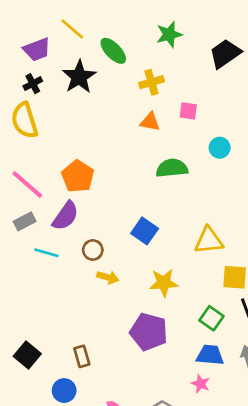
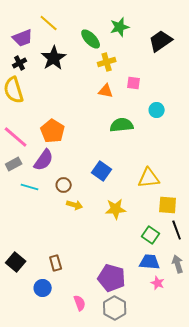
green ellipse: (113, 51) -> (91, 39), moved
purple pentagon: (149, 332) -> (112, 278), moved
pink star: (201, 384) -> (158, 283), moved

